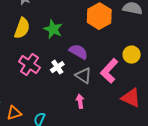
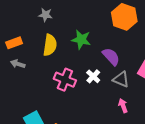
purple semicircle: (78, 52) -> (111, 57), turned 30

